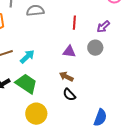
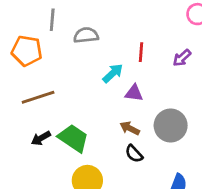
gray circle: (95, 48) -> (171, 125), moved, size x1.5
cyan arrow: (27, 57) -> (113, 73), moved

